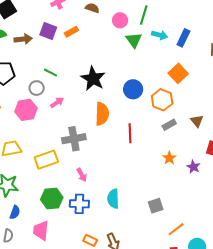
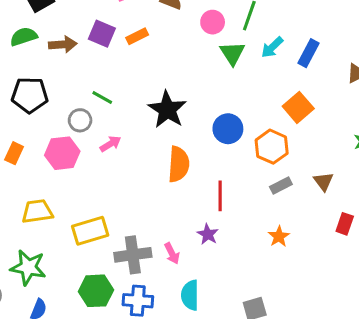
cyan arrow: (160, 35) -> (272, 47), turned 119
gray cross: (74, 139) -> (133, 255), moved
purple star: (193, 167) -> (208, 234), moved
pink arrow: (82, 175) -> (172, 253), moved

